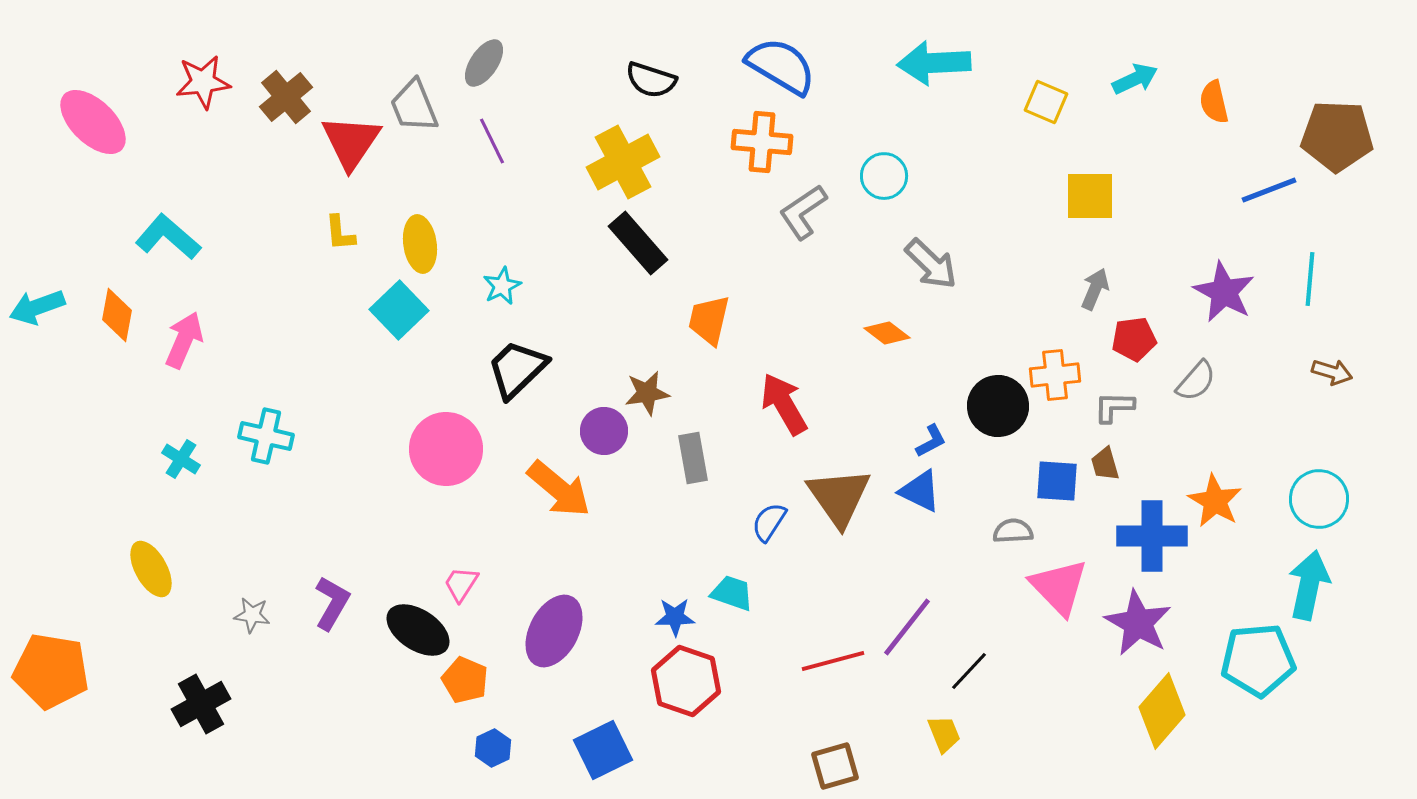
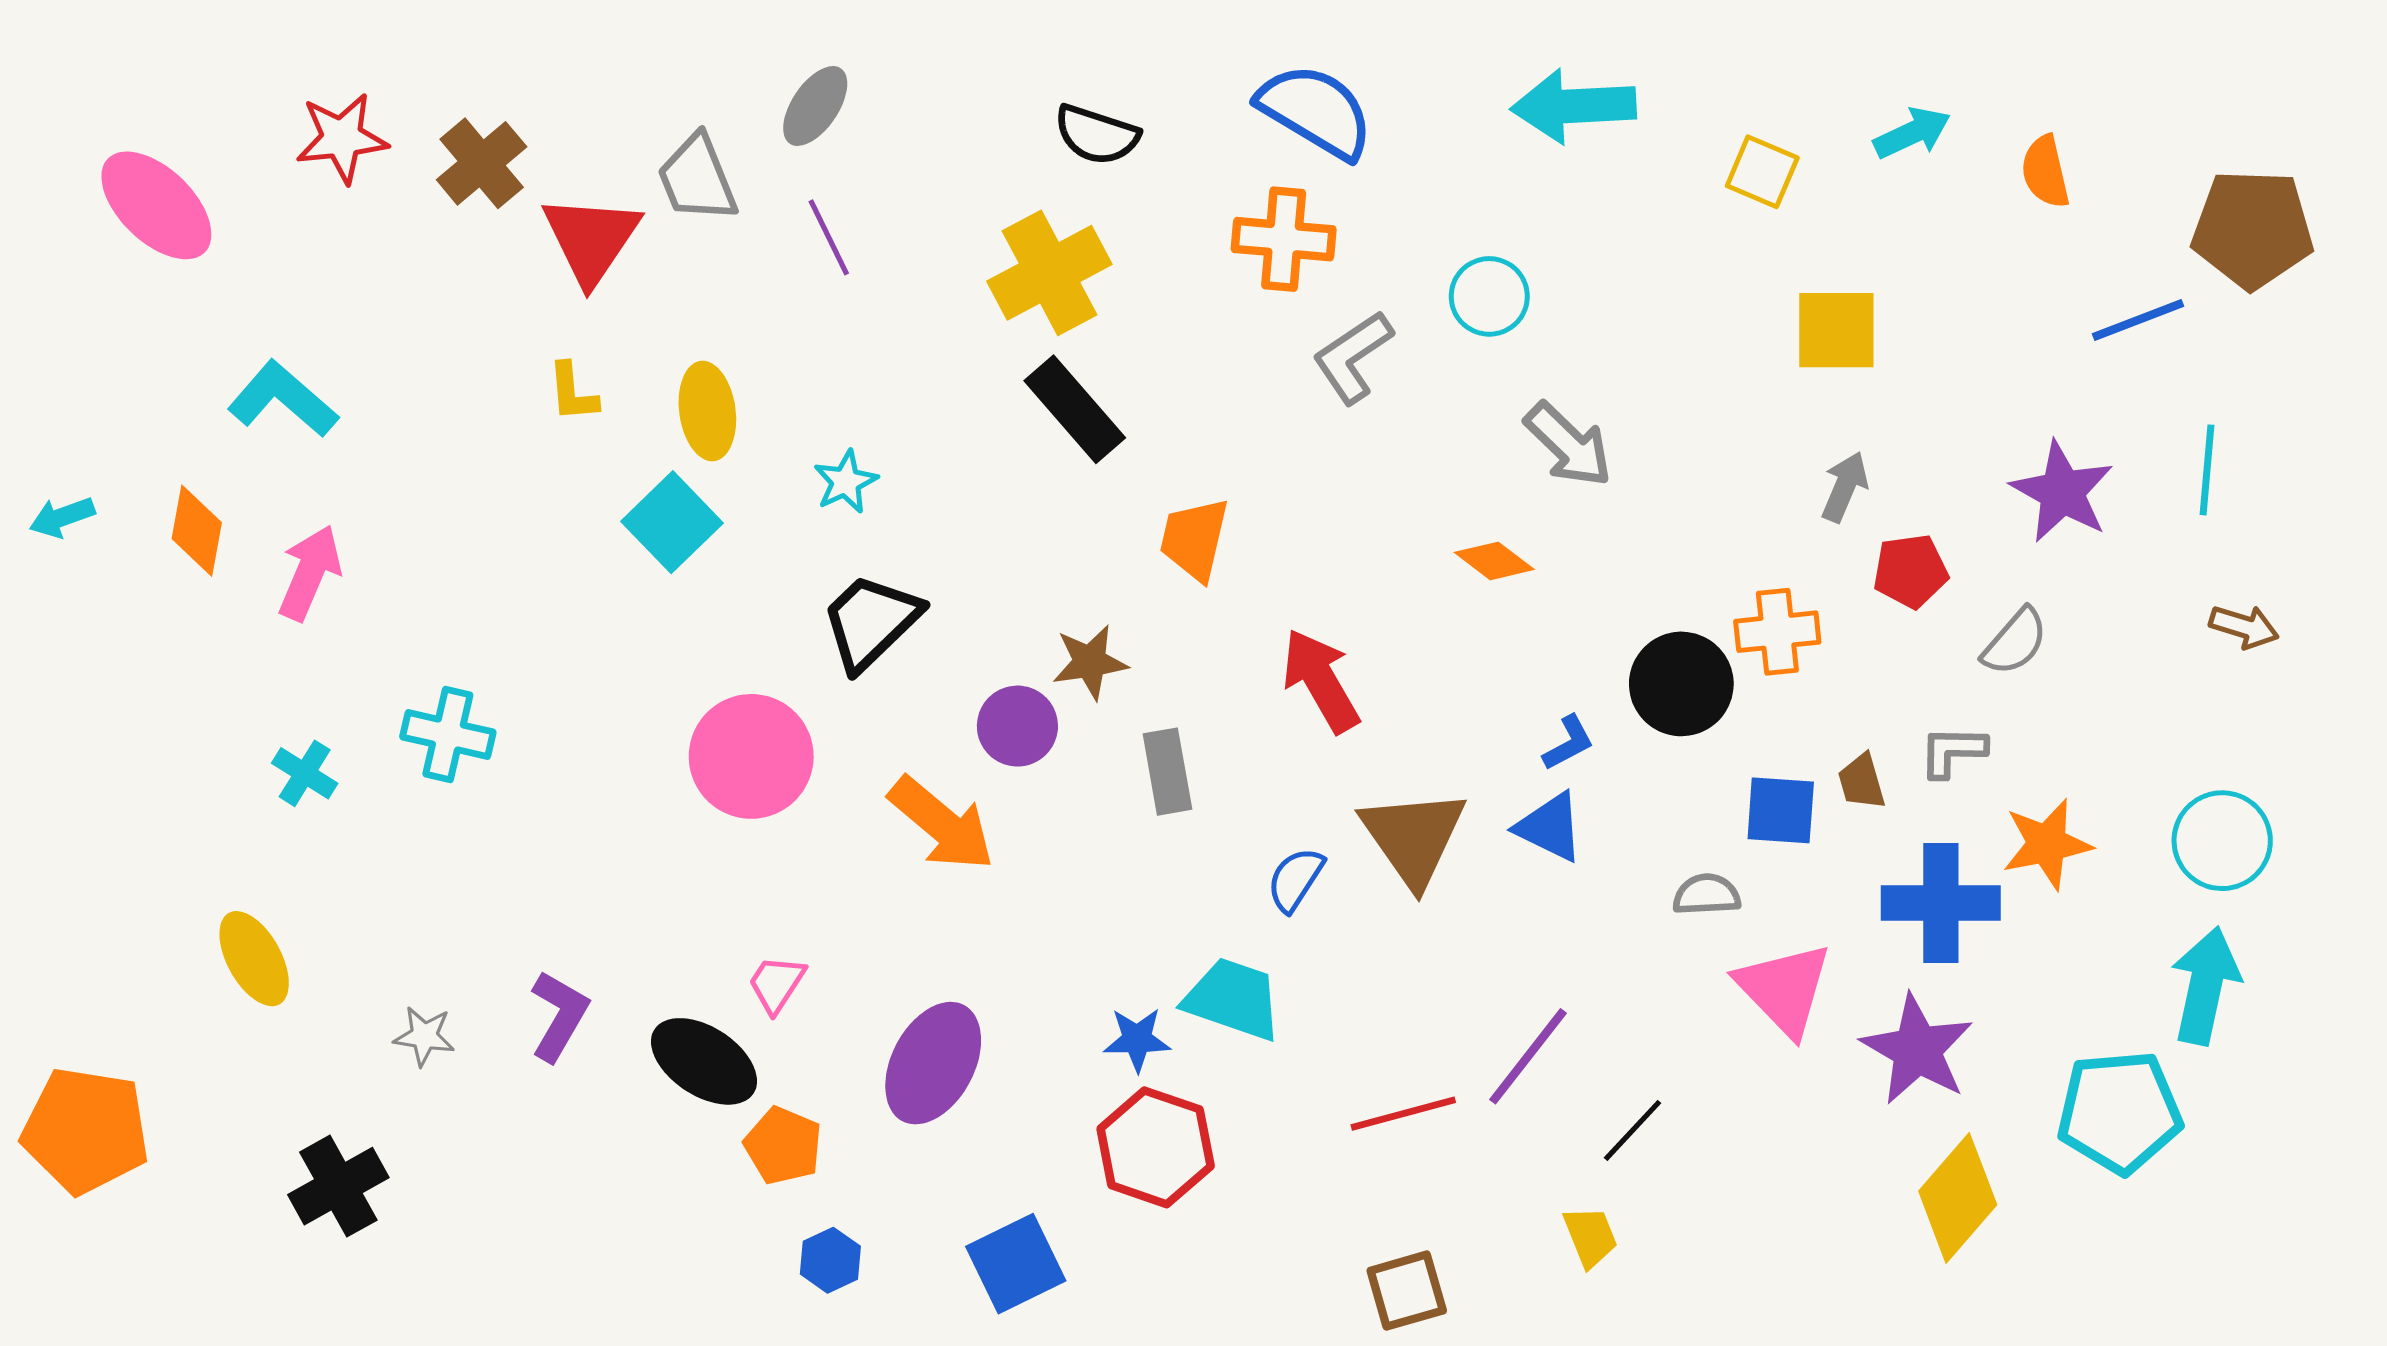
cyan arrow: (37, 307) -> (62, 517), size x0.7
gray L-shape: (1114, 407) -> (1953, 751), moved
orange star: (1215, 501) -> (2047, 844), turned 30
cyan trapezoid: (732, 593) -> (1233, 999), size x1.4

